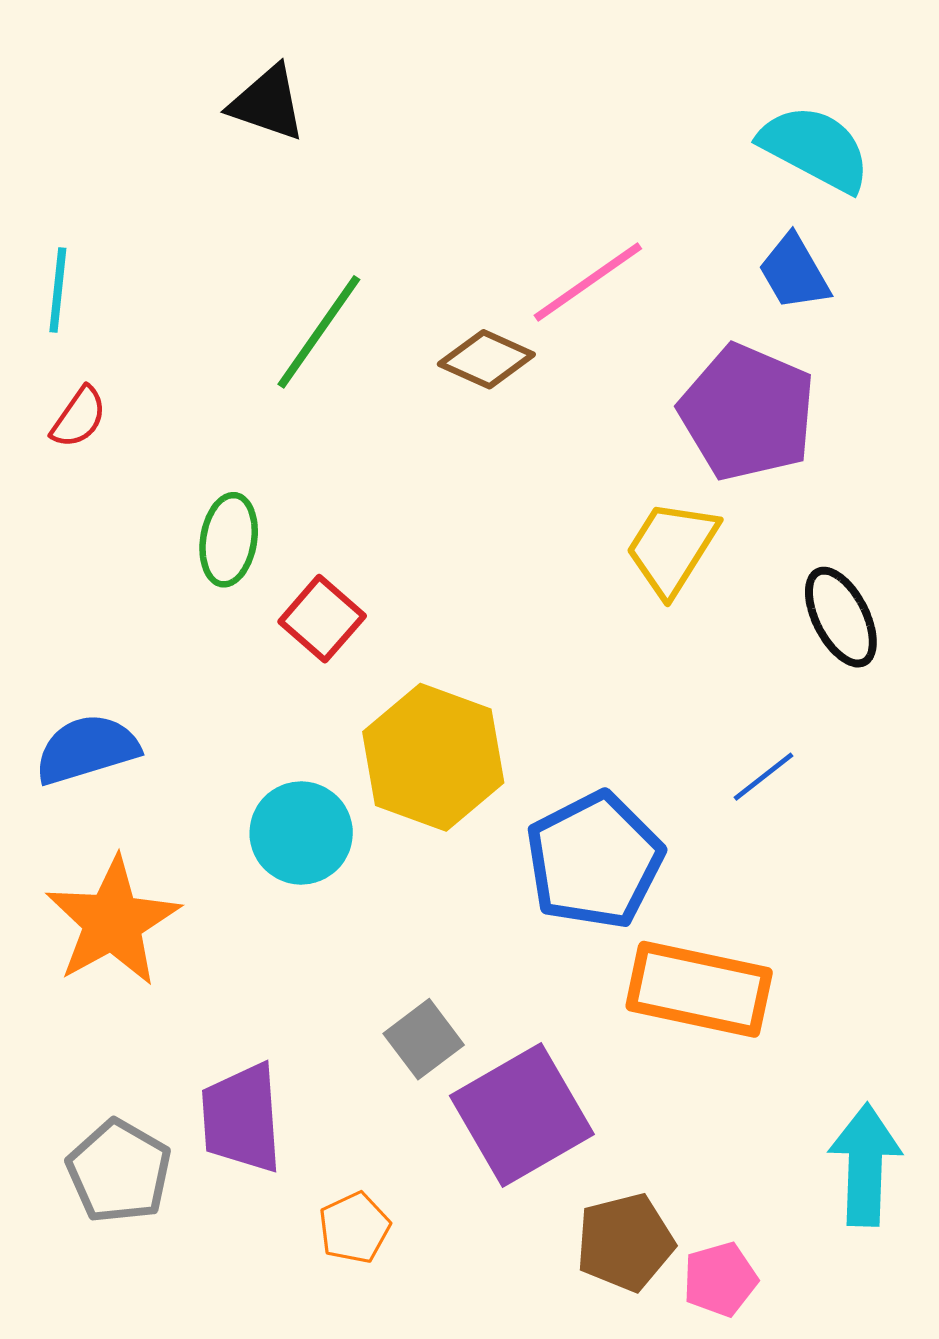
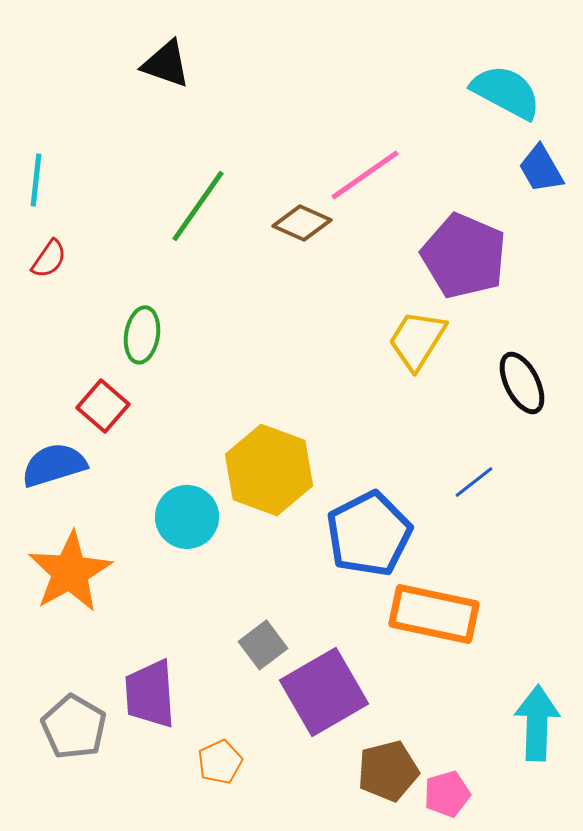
blue trapezoid: (794, 272) -> (541, 169), moved
red square: (322, 619) -> (103, 406), moved

